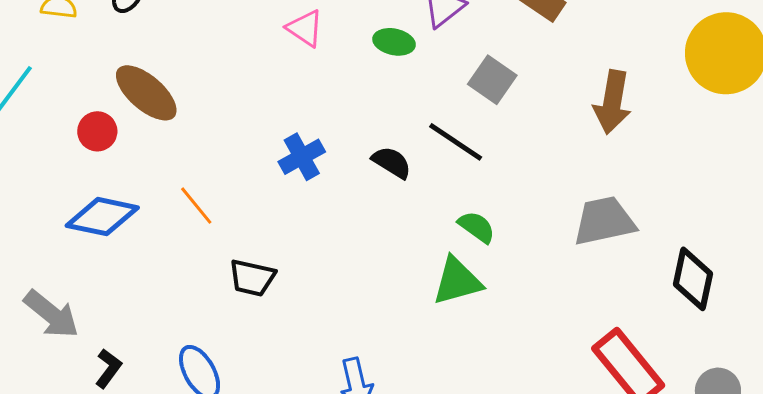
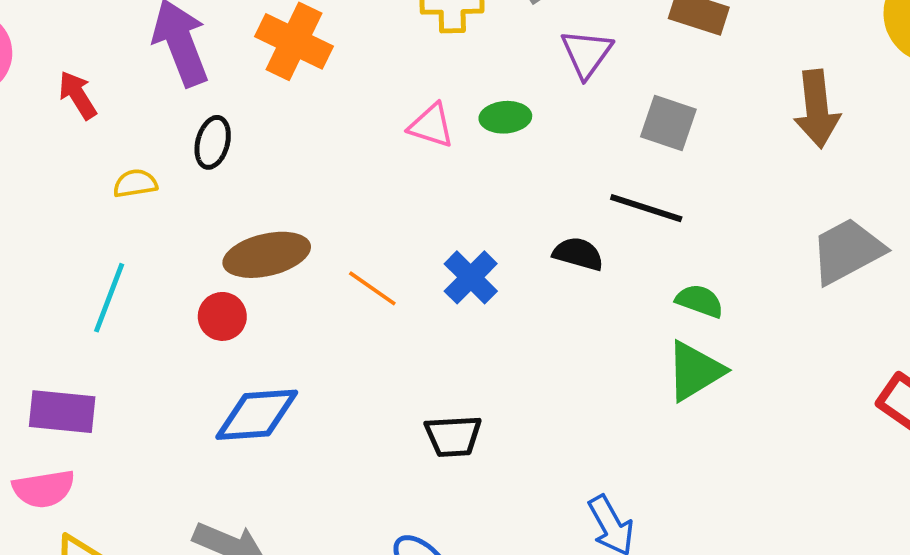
green ellipse: (394, 42) -> (505, 117), moved
brown ellipse: (146, 93) -> (267, 255), turned -38
orange line: (196, 206) -> (372, 288), moved

